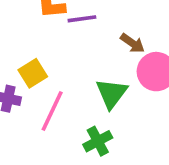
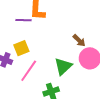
purple line: (82, 19) -> (24, 20), moved

